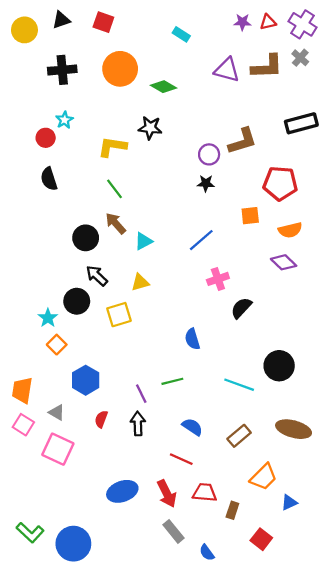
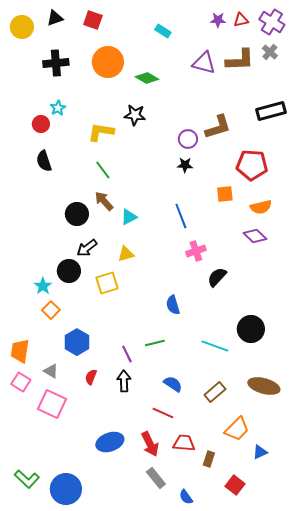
blue line: (201, 240) -> (181, 216), turned -70
black arrow: (97, 276) -> (87, 248), turned -80

